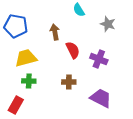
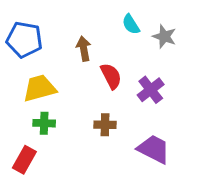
cyan semicircle: (79, 10) -> (131, 24), moved
purple cross: (99, 59) -> (151, 90), turned 30

